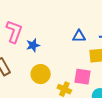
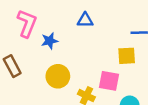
blue triangle: (79, 36) -> (85, 20), moved

